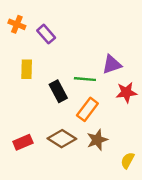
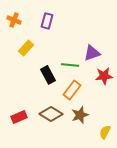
purple rectangle: (46, 34) -> (47, 21), moved, turned 56
yellow rectangle: (27, 69) -> (26, 48), moved, turned 42

